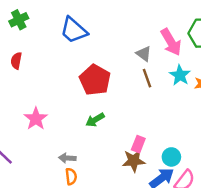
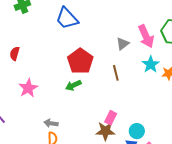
gray triangle: (144, 54) -> (123, 44), turned 40
red semicircle: (16, 61) -> (15, 54), moved
brown line: (147, 78) -> (116, 73), moved
green arrow: (95, 120) -> (73, 85), moved

